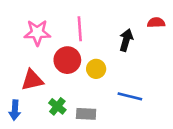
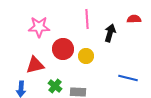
pink line: (80, 29) -> (87, 19), moved
blue line: (130, 96) -> (128, 78), moved

